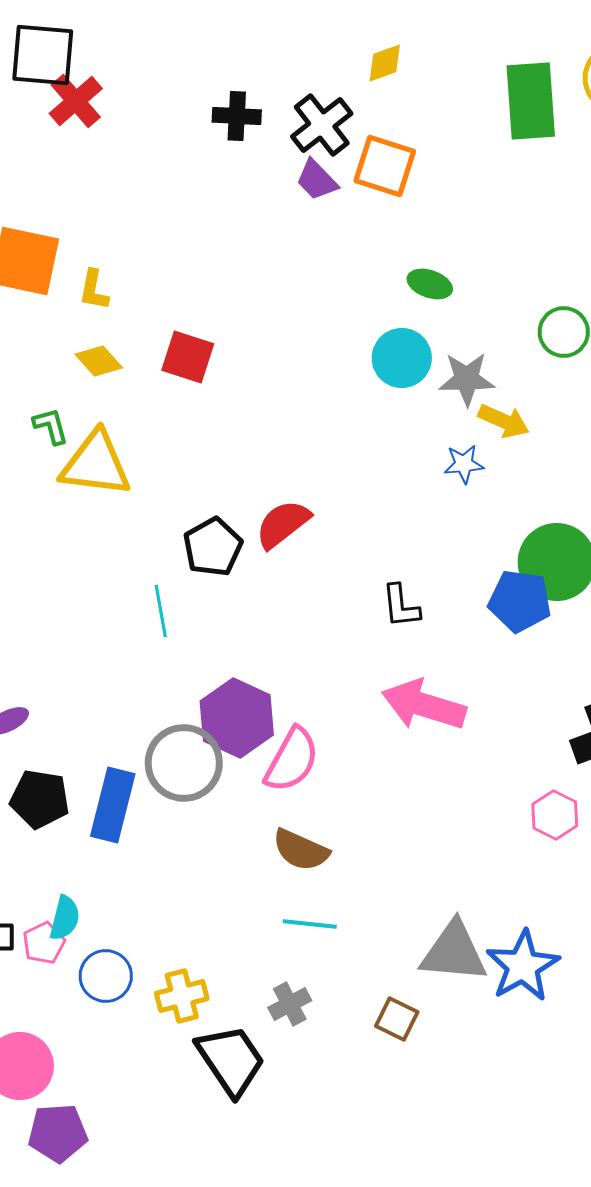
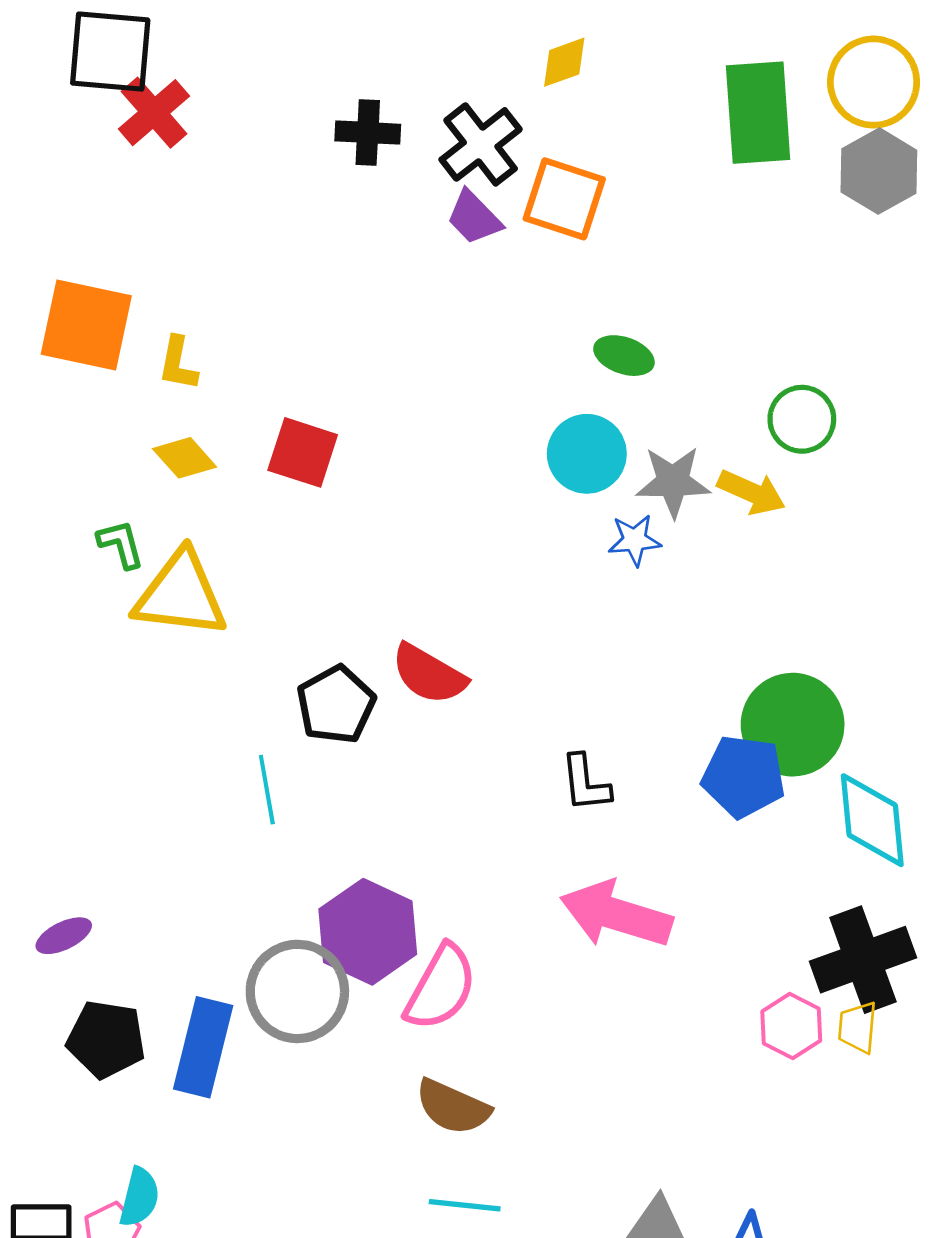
yellow arrow: (504, 421) -> (751, 492), moved
blue star: (464, 464) -> (635, 540), moved
red semicircle: (283, 524) -> (429, 674), turned -112
pink hexagon: (555, 815) -> (791, 1026), moved

